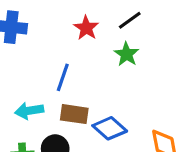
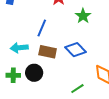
blue diamond: (110, 128) -> (76, 50), moved

